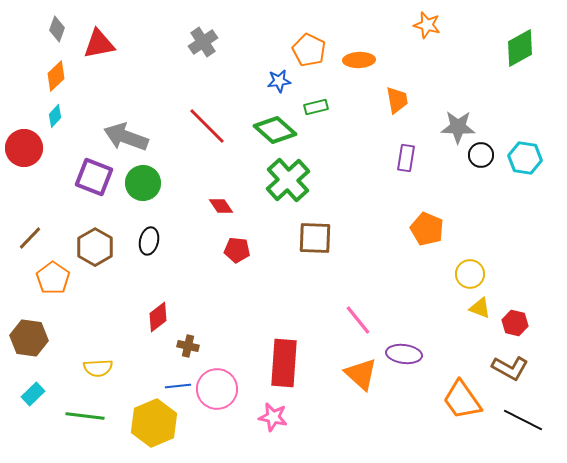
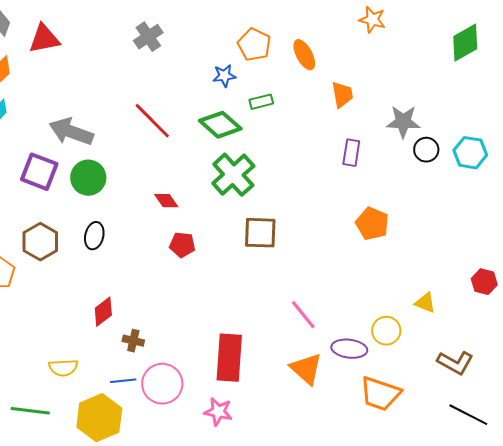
orange ellipse: (359, 60) -> (304, 55), turned 64
yellow circle: (470, 274) -> (386, 331), moved
red hexagon: (515, 323) -> (484, 282), moved
yellow semicircle: (98, 368) -> (63, 368), moved
orange trapezoid: (462, 400) -> (380, 394), moved, turned -36

